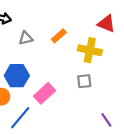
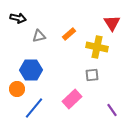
red triangle: (106, 24) -> (112, 23), turned 36
pink rectangle: (44, 93) -> (72, 99), moved

